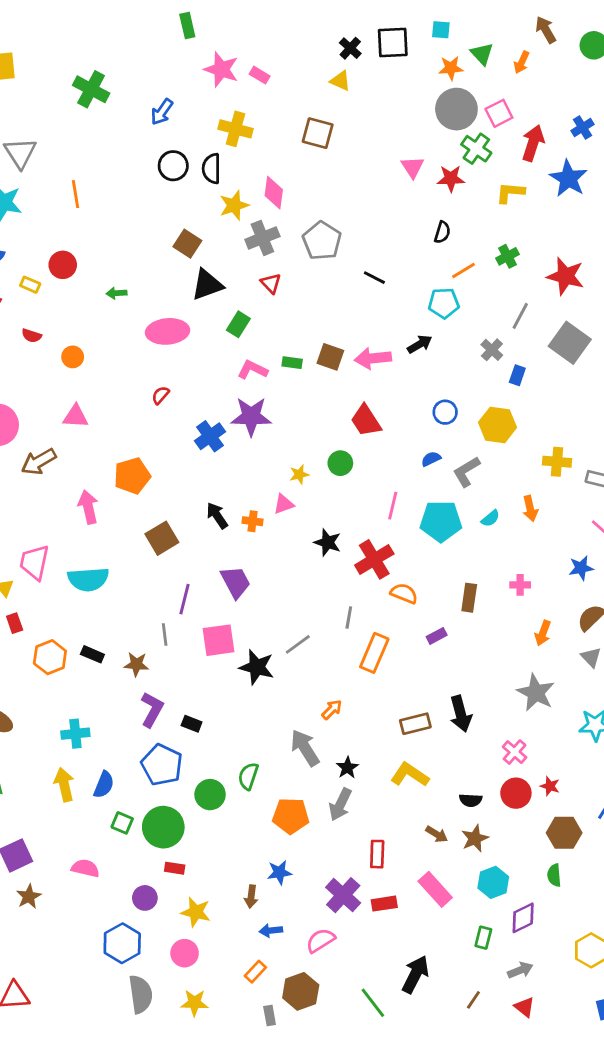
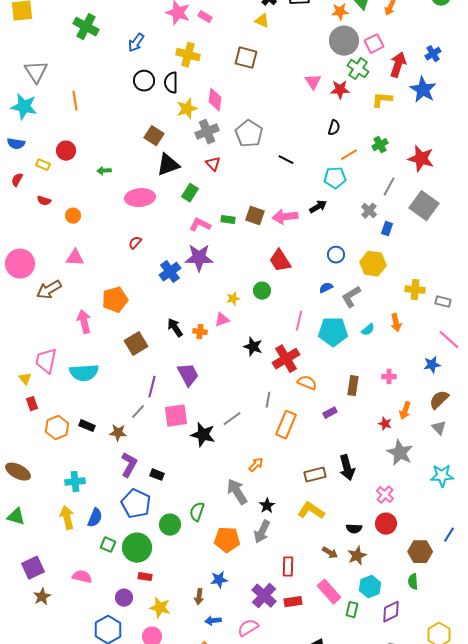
gray line: (165, 635) -> (138, 412), turned 49
red star: (550, 786) -> (385, 424), moved
green rectangle: (483, 938) -> (352, 610), moved

